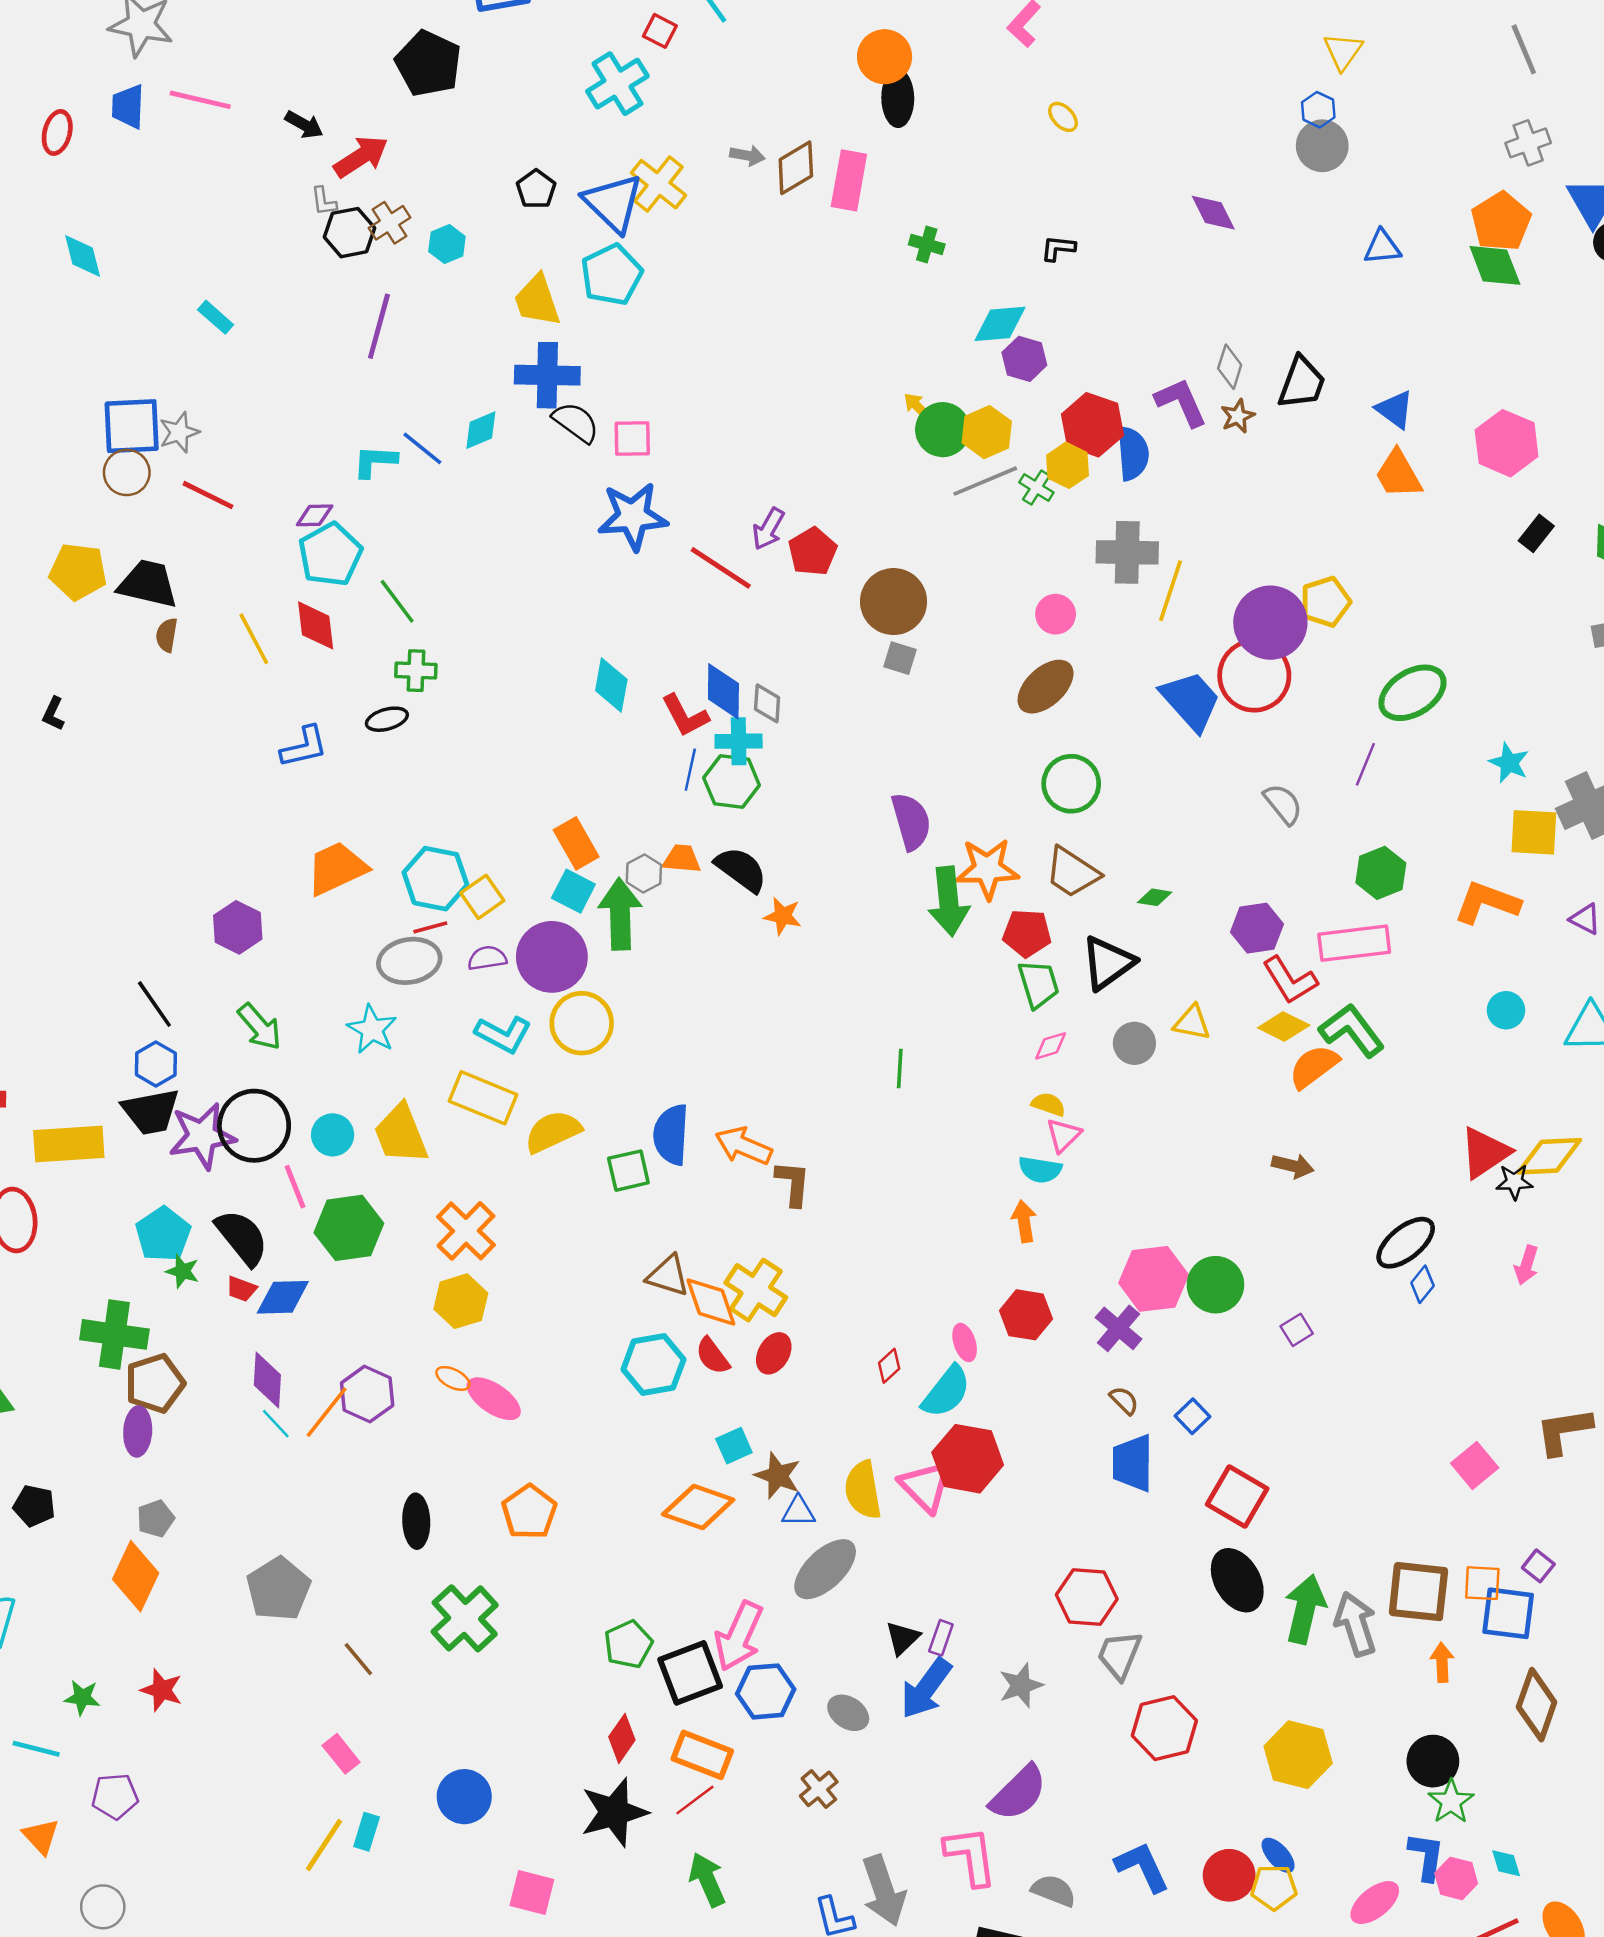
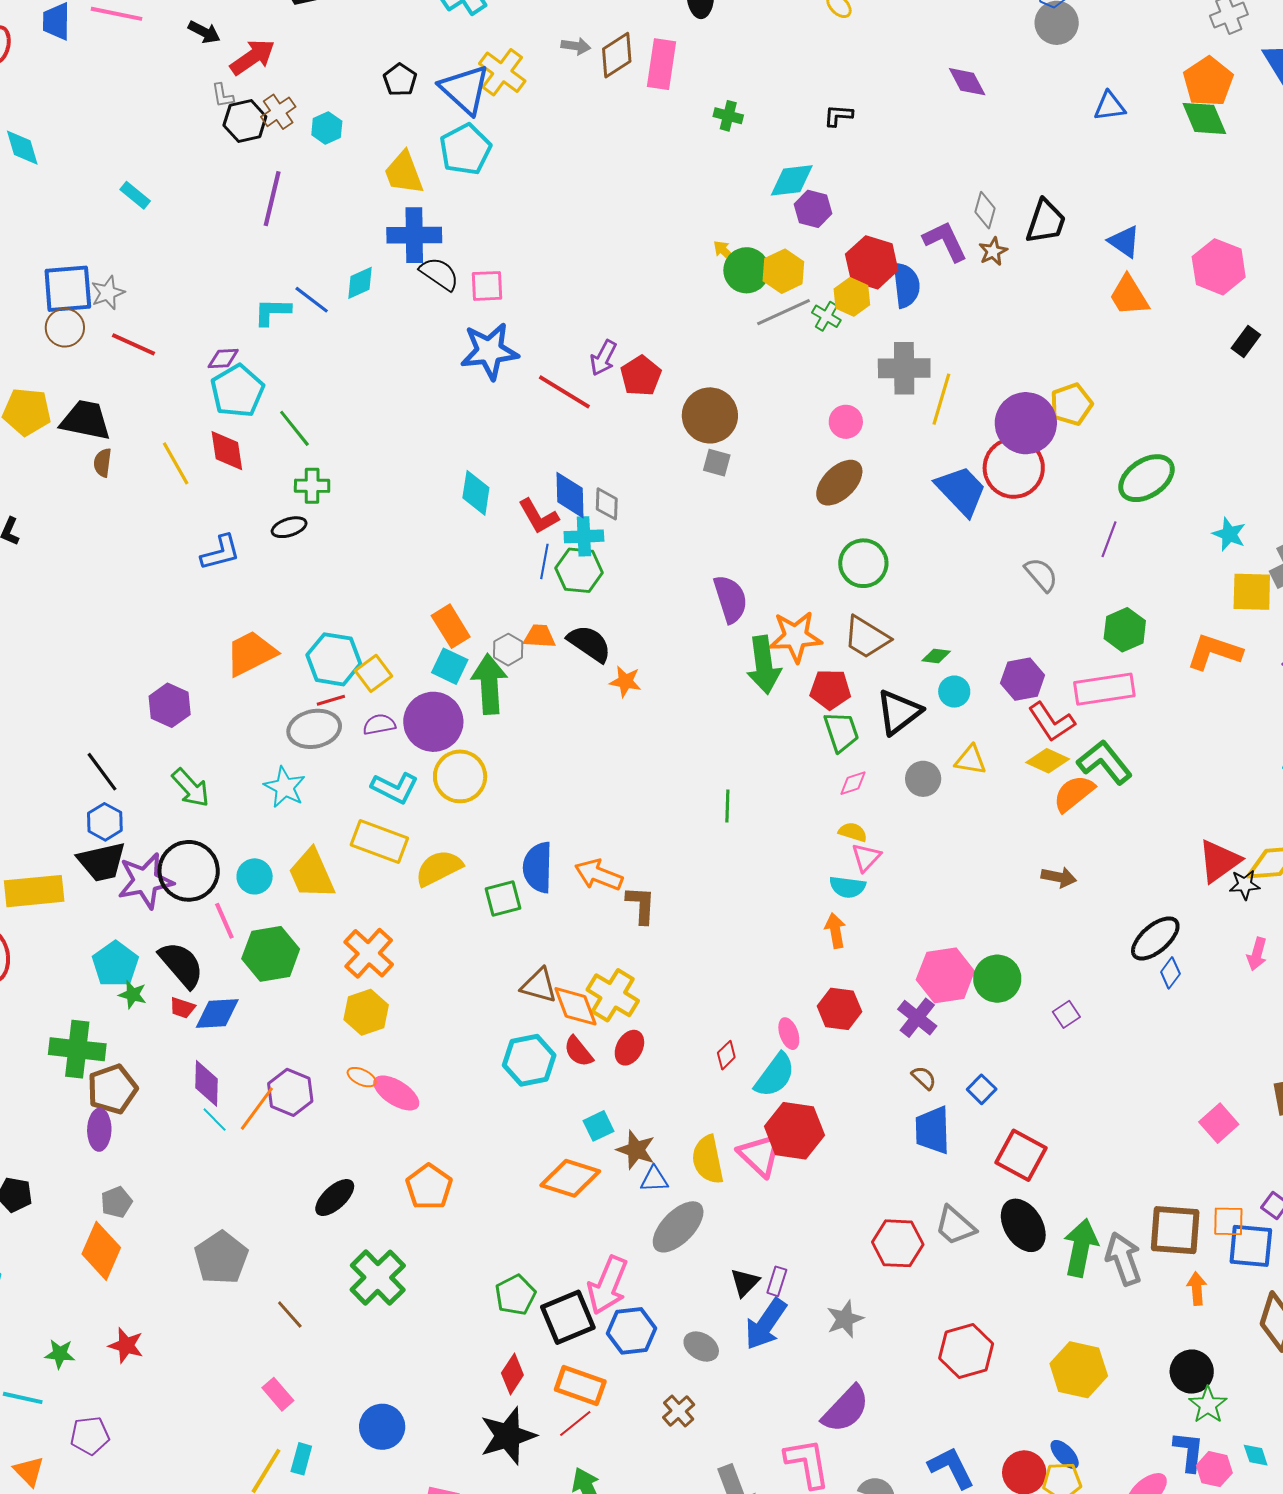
cyan circle: (1506, 1010) -> (954, 692), moved
black ellipse: (416, 1521) -> (335, 1198), turned 51
gray trapezoid: (1119, 1655) -> (955, 1226), moved, turned -69

